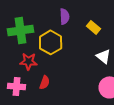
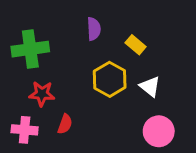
yellow hexagon: (51, 42) -> (110, 79), moved

